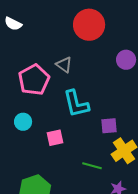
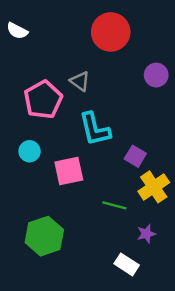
purple square: (109, 126) -> (135, 156), turned 36
pink square: (55, 138) -> (69, 171), size x1.4

